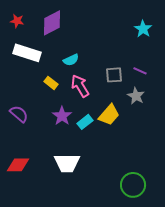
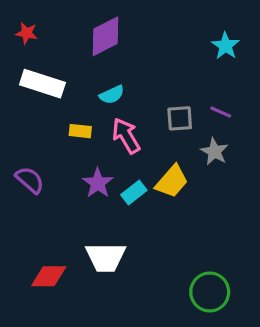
purple diamond: (52, 23) -> (106, 36), moved
yellow rectangle: (51, 83) -> (80, 131), turned -32
red diamond: (18, 165) -> (49, 276), moved

